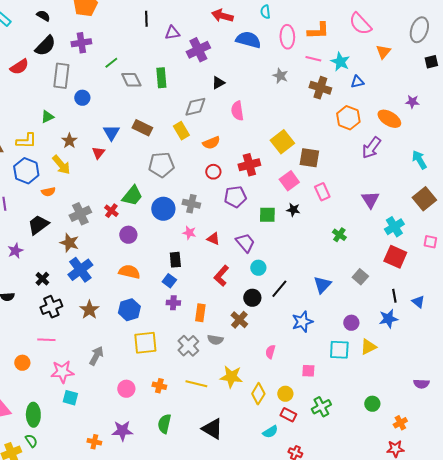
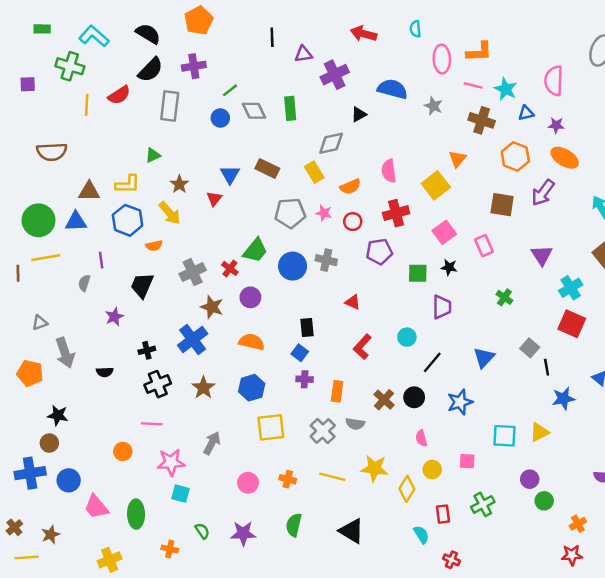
black semicircle: (43, 16) -> (148, 34), size x1.5
pink semicircle: (360, 24) -> (554, 81), moved, turned 45
blue semicircle: (248, 40) -> (392, 89), moved
orange triangle: (383, 52) -> (457, 159), moved
blue circle: (82, 98) -> (220, 118), moved
purple star: (412, 102) -> (556, 125), moved
pink semicircle: (237, 111) -> (389, 171), moved
brown square: (309, 158) -> (502, 205), moved
black trapezoid: (38, 225) -> (142, 285), turned -30
pink star: (189, 233) -> (324, 213), moved
brown star: (69, 243) -> (212, 307), moved
purple trapezoid: (245, 243) -> (442, 307), moved, turned 40
black cross: (42, 279) -> (147, 350), turned 32
black line: (394, 296) -> (547, 367), moved
black circle: (252, 298) -> (414, 397), moved
purple circle: (351, 323) -> (530, 479), moved
pink semicircle: (270, 352) -> (421, 438), turned -32
yellow circle: (285, 394) -> (432, 470), moved
red rectangle: (288, 415) -> (443, 514), turned 56
cyan semicircle: (270, 432) -> (421, 535), turned -91
green semicircle: (31, 441) -> (202, 531), moved
orange cross: (94, 442) -> (170, 549), moved

